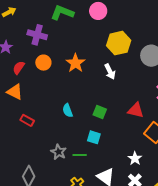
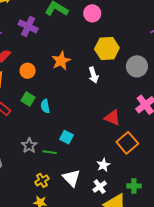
orange circle: (43, 63) -> (28, 71), moved
green square: (100, 112) -> (28, 99), moved

